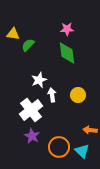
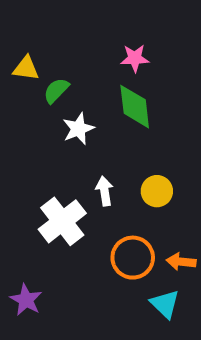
white star: (39, 80) -> (78, 129), moved
purple star: (32, 136) -> (26, 300), moved
orange circle: (59, 147) -> (133, 258), moved

